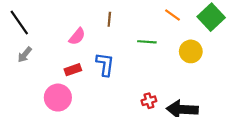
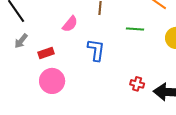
red rectangle: (73, 70) -> (46, 53), moved
red cross: (149, 101) -> (137, 84), turned 32

